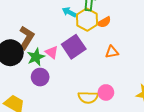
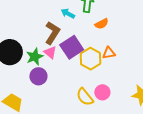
yellow hexagon: (87, 20) -> (91, 59), moved
brown L-shape: (27, 38) -> (52, 33), moved
yellow semicircle: (88, 97) -> (85, 97), turned 48

